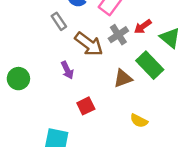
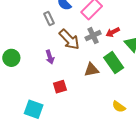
yellow semicircle: (139, 121) -> (119, 107), moved

